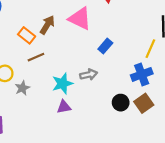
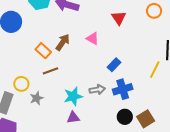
pink triangle: (80, 19) -> (93, 38), size x0.6
blue cross: (142, 74) -> (123, 89), moved

